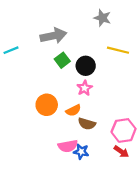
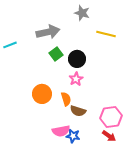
gray star: (102, 18) -> (82, 13), moved
yellow line: (118, 50) -> (106, 34), moved
orange semicircle: (73, 110) -> (66, 99), turned -80

